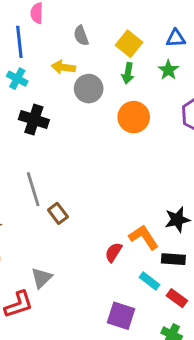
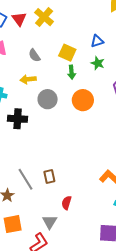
gray circle: (89, 89) -> (48, 99), moved
gray line: (33, 189) -> (26, 179), moved
brown rectangle: (58, 213) -> (49, 176), turned 40
red semicircle: (113, 252) -> (67, 203), moved

